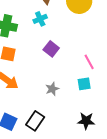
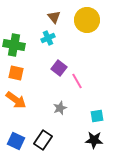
pink line: (89, 62) -> (77, 81), moved
cyan square: (84, 84) -> (97, 116), moved

